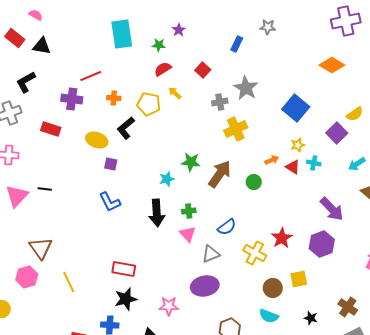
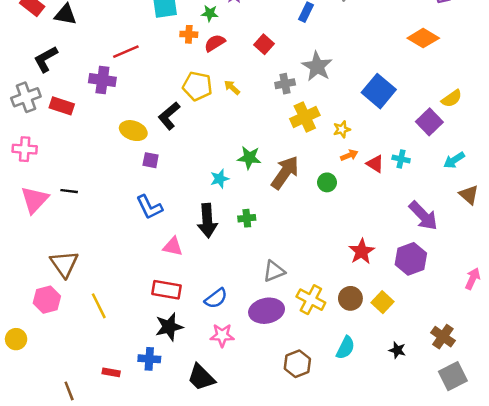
yellow arrow: (175, 93) -> (232, 87), moved
orange cross: (114, 98) -> (189, 34), moved
red rectangle: (51, 129) -> (62, 106), moved
yellow star: (298, 145) -> (342, 129), moved
blue semicircle: (227, 227) -> (216, 298), moved
pink triangle: (188, 234) -> (173, 247), moved, turned -36
yellow cross: (255, 253) -> (311, 300), moved
yellow square: (299, 279) -> (383, 302), turned -36
brown circle: (273, 288) -> (350, 298), moved
cyan semicircle: (269, 316) -> (345, 348), turned -84

